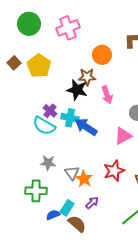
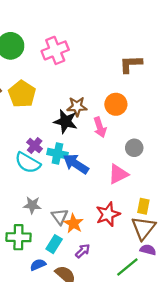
orange circle: (102, 55) -> (116, 104), moved
cyan rectangle: (67, 208) -> (54, 244), moved

